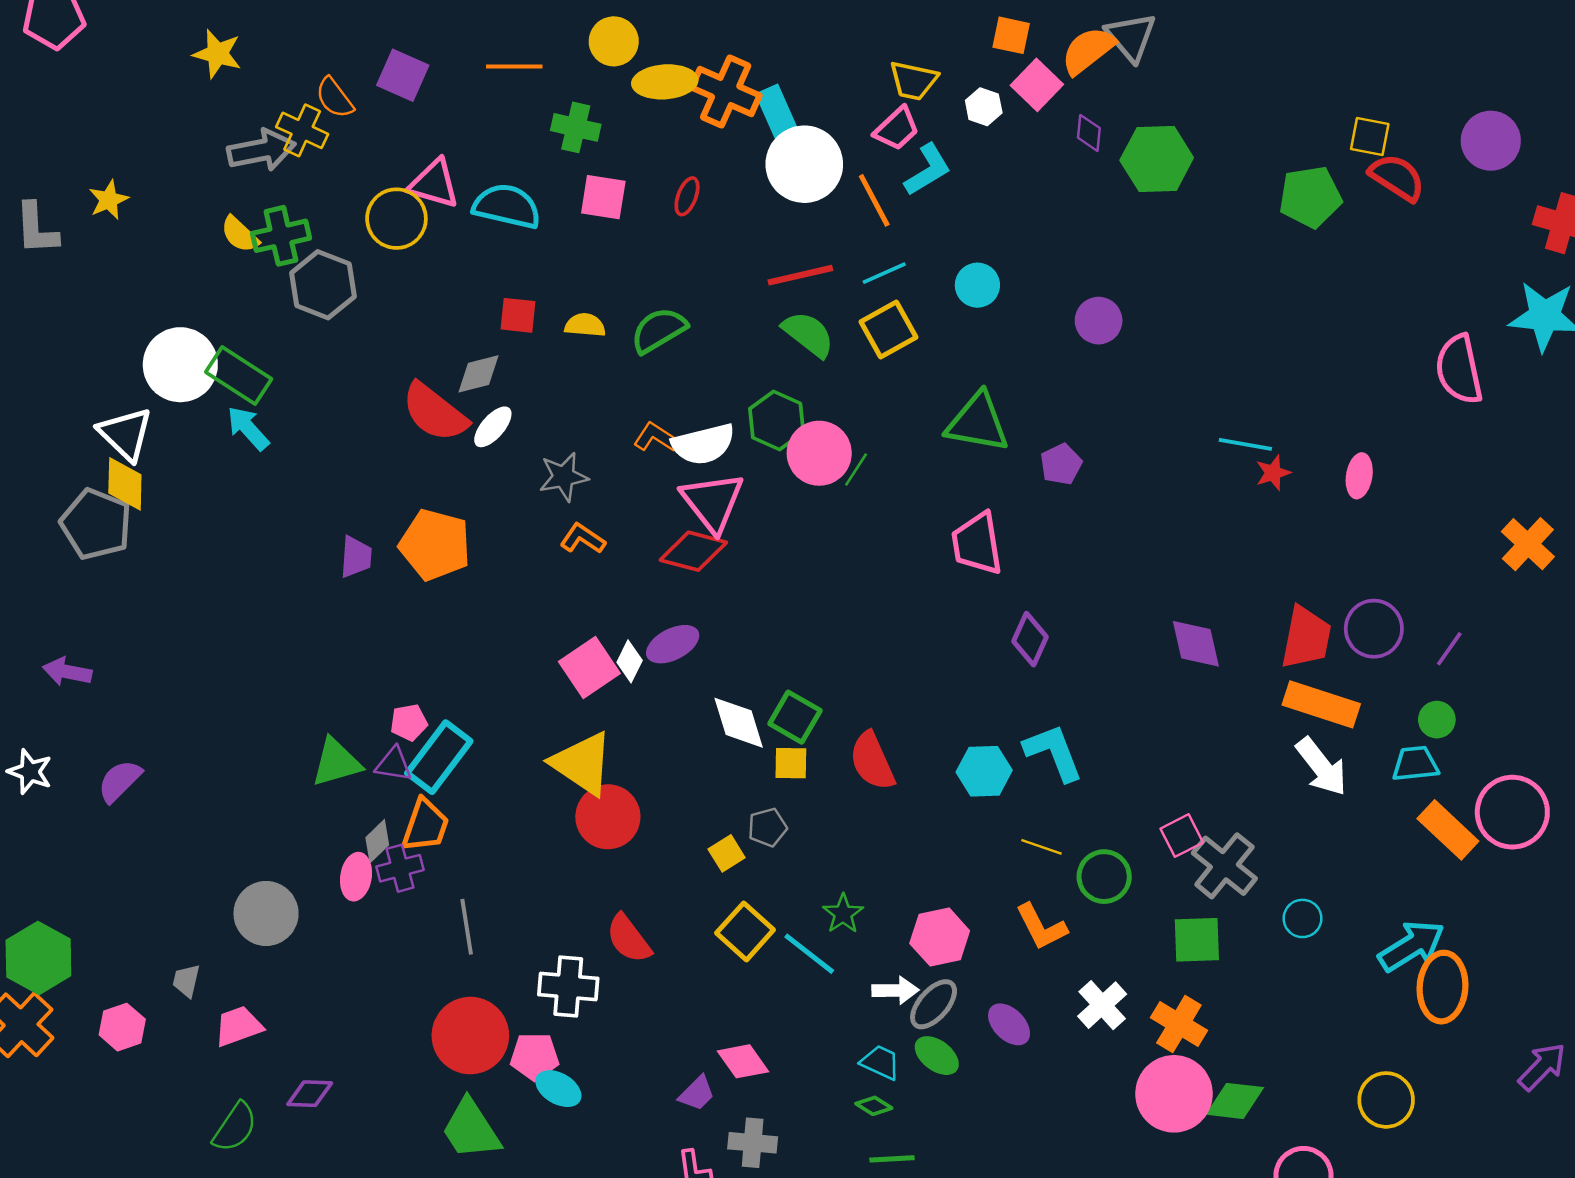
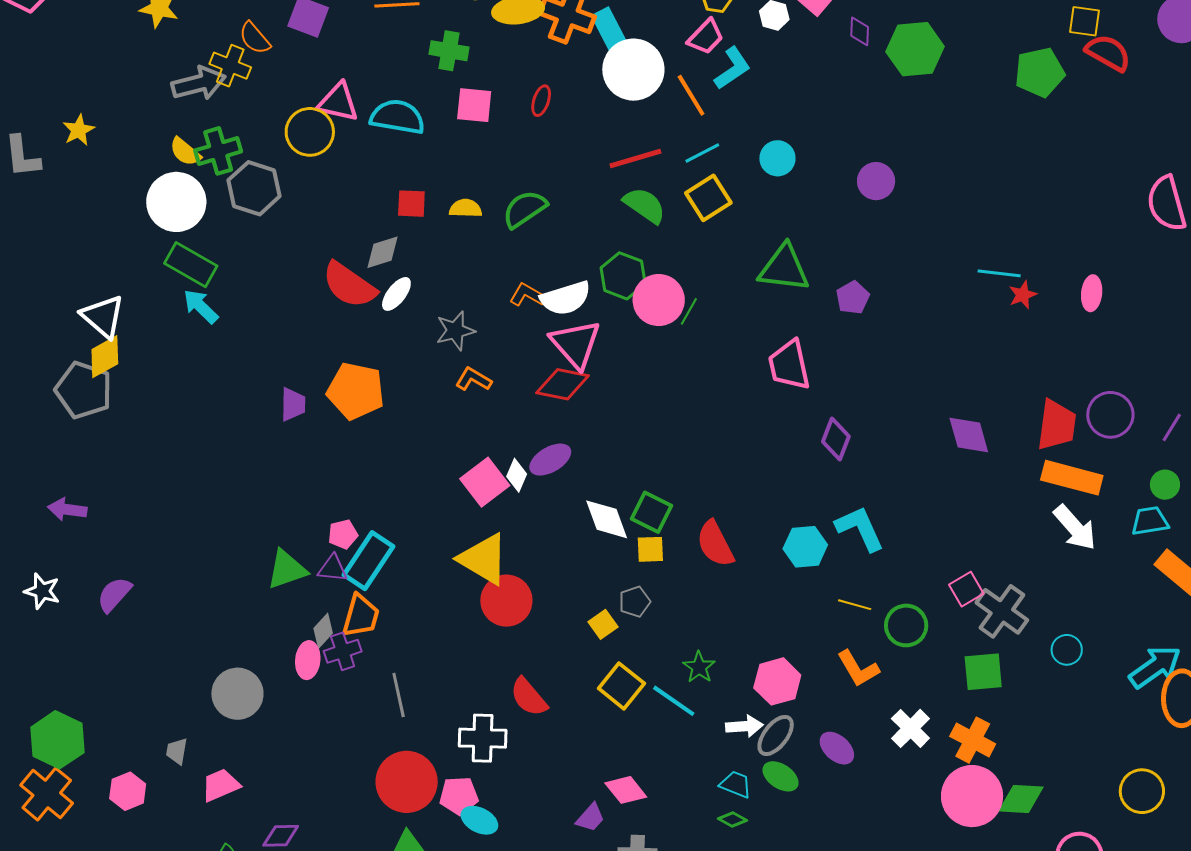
white circle: (180, 365) -> (176, 202), moved
yellow diamond: (125, 484) -> (105, 357), turned 63

